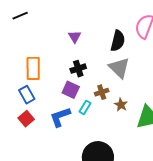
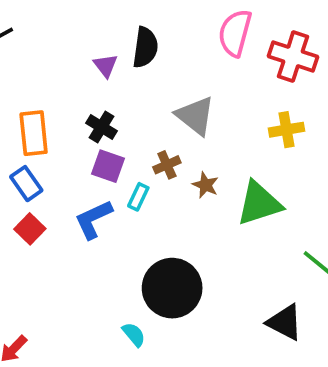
black semicircle: (118, 41) -> (145, 47), moved
black cross: (78, 69) -> (101, 127), moved, turned -35

